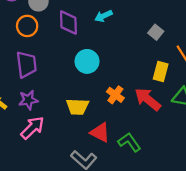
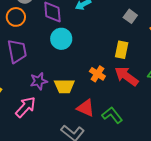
cyan circle: (87, 61) -> (61, 39), moved
yellow rectangle: (161, 71) -> (122, 50), moved
purple star: (28, 100) -> (39, 81), moved

